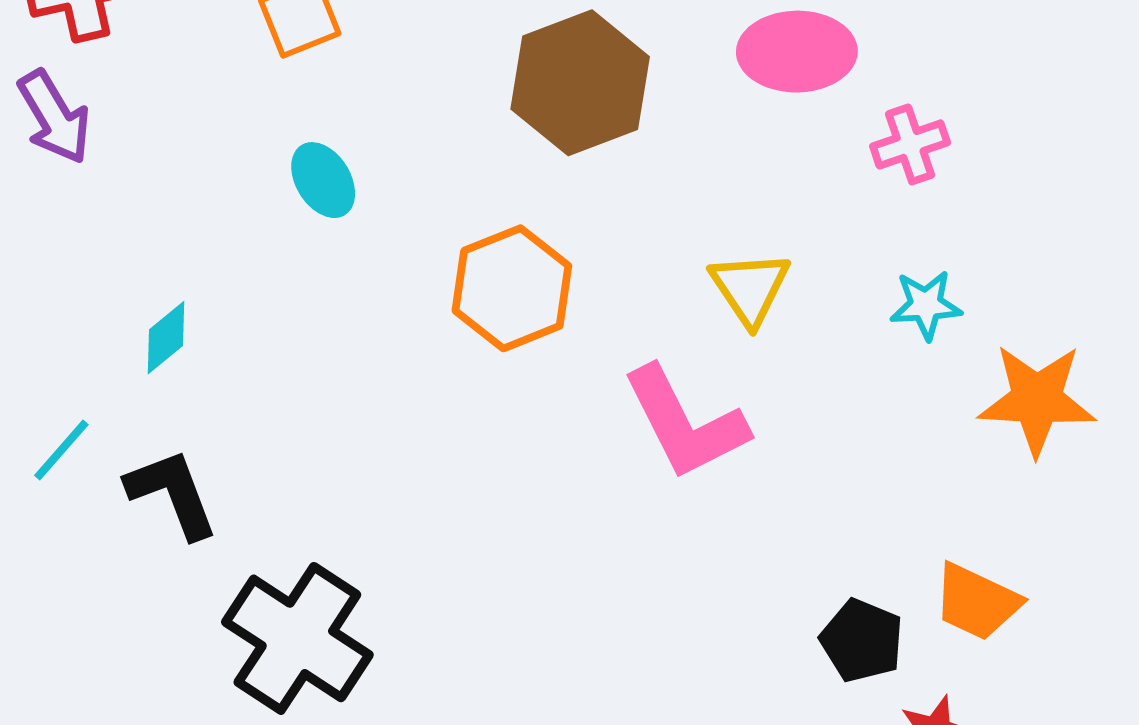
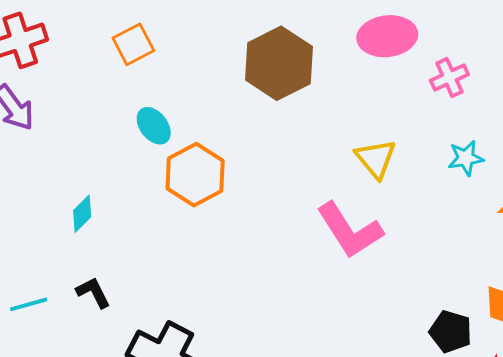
orange hexagon: (512, 288) -> (195, 175), moved
cyan line: (61, 450) -> (29, 304), moved, turned 39
black L-shape: (172, 494) -> (93, 293), size x0.7

